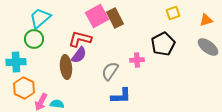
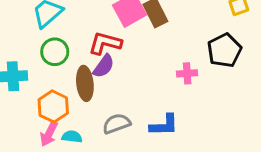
green circle: (34, 39) -> (55, 52), moved
gray semicircle: (110, 71) -> (117, 124), moved, turned 36
orange hexagon: (24, 88) -> (53, 106), moved

